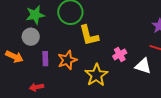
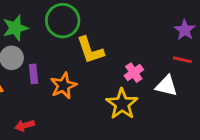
purple rectangle: (45, 59) -> (33, 74), moved
yellow star: (96, 75) -> (122, 104), moved

